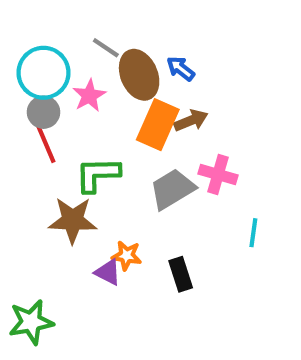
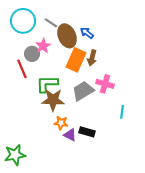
cyan circle: (44, 73) -> (23, 21), moved
gray circle: (44, 112) -> (32, 54), moved
brown arrow: (191, 120) -> (92, 58), turned 126
brown star: (73, 220) -> (53, 100), moved
purple triangle: (108, 272) -> (70, 135), moved
black rectangle: (181, 274) -> (87, 132), turned -56

